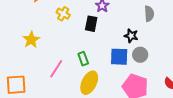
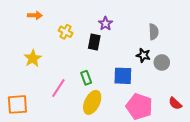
black star: (131, 36) -> (143, 55), moved
gray circle: (140, 55) -> (162, 62), moved

